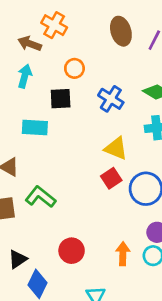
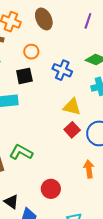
brown ellipse: (121, 31) -> (44, 19), moved
orange arrow: (123, 254) -> (89, 169), moved
black triangle: (18, 259) -> (11, 202), turned -42

